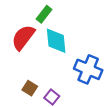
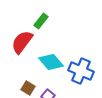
cyan diamond: (56, 41) -> (51, 62), moved, turned -35

